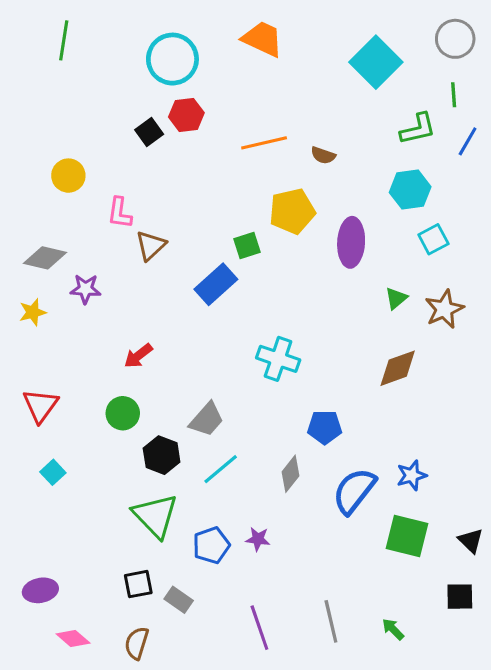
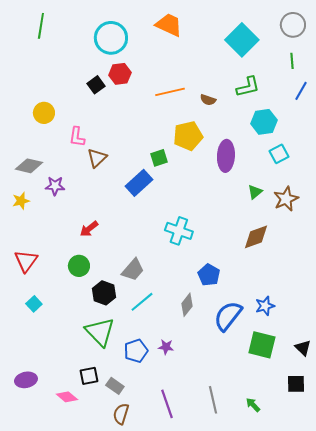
green L-shape: (418, 129) -> (248, 87), moved
blue pentagon: (325, 427) -> (209, 275), turned 30
pink diamond: (73, 638) -> (67, 397), moved
brown semicircle: (137, 643) -> (121, 414), moved

